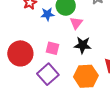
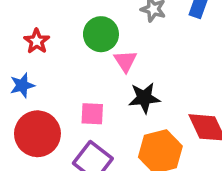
blue star: (47, 14) -> (22, 85), moved

